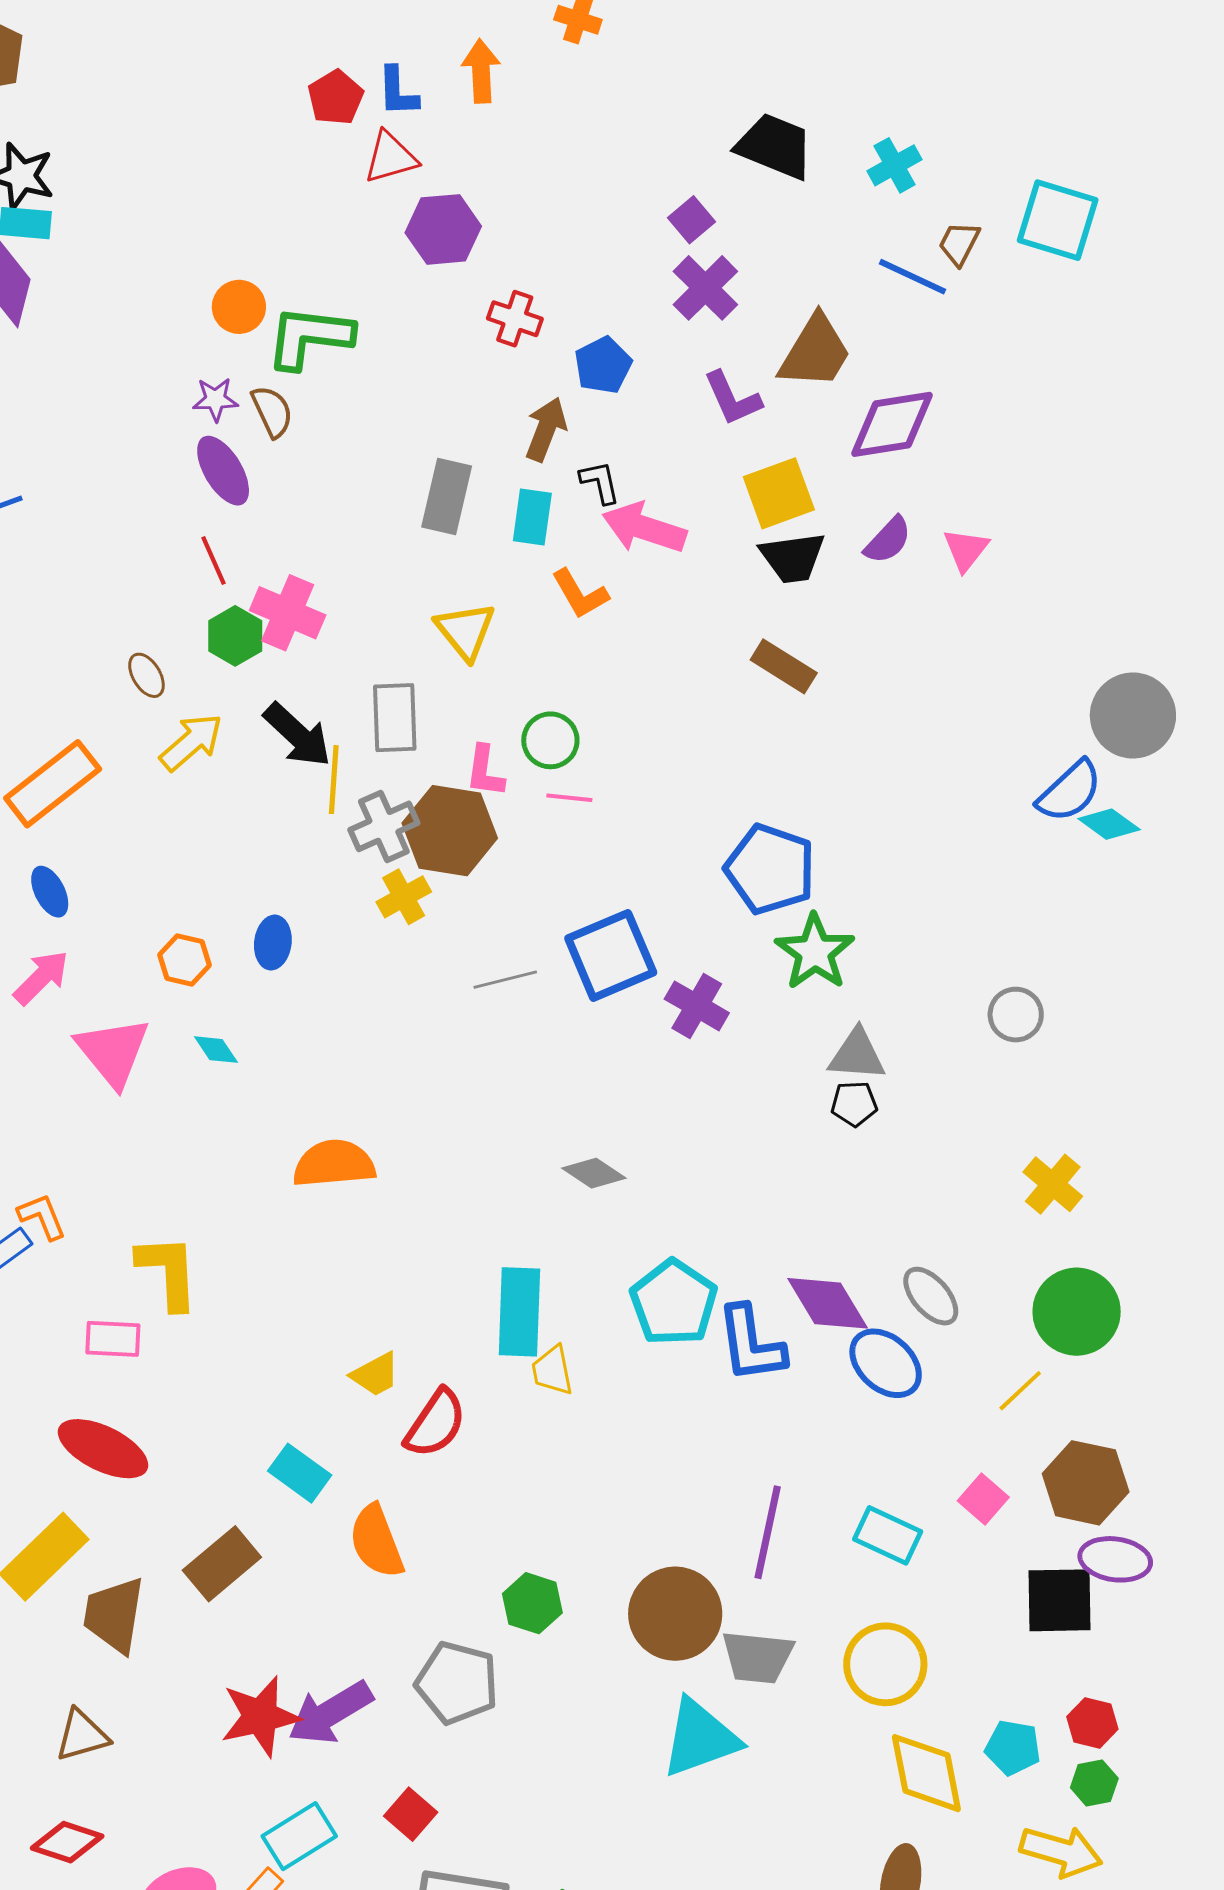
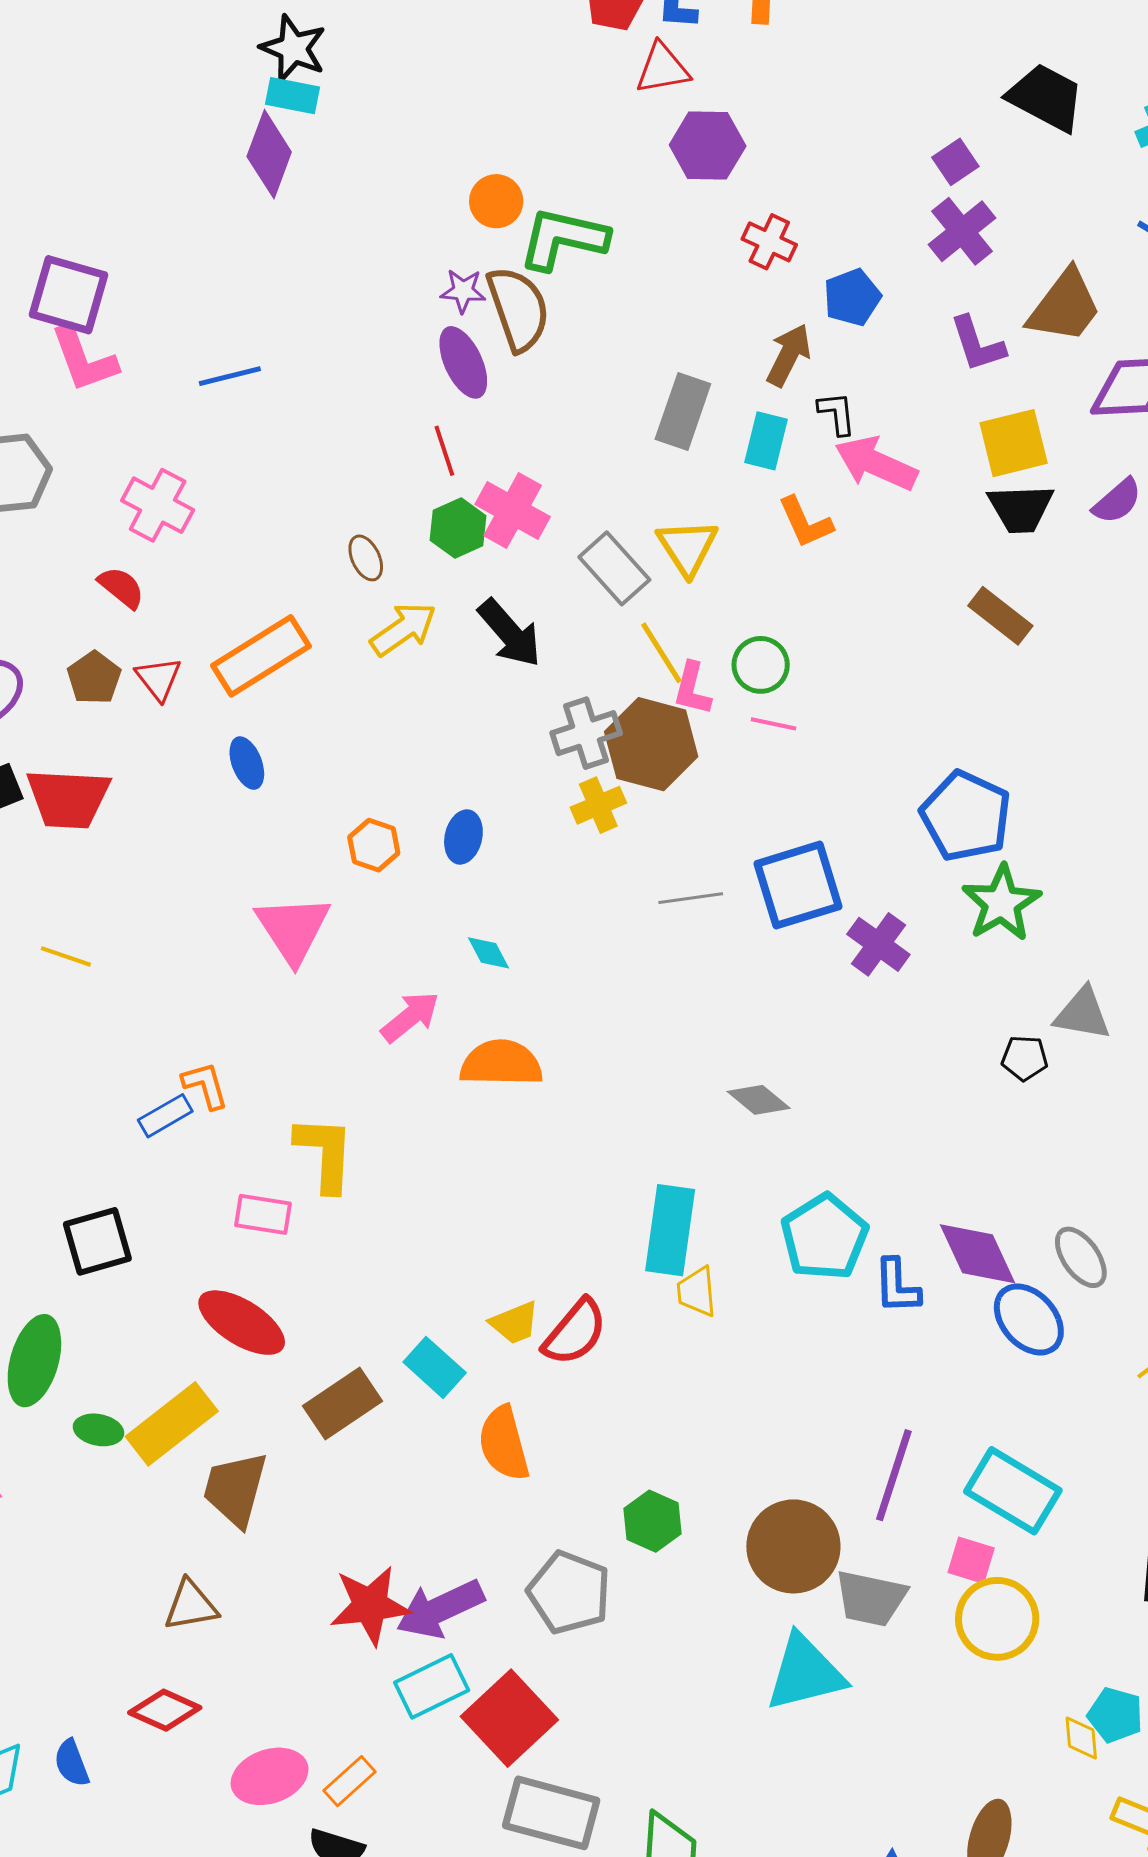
brown semicircle: (272, 411) -> (518, 309), size x1.6
gray rectangle: (395, 718) -> (614, 568), moved, turned -46
yellow line: (334, 780) -> (661, 653), moved, turned -42
pink arrow: (41, 978) -> (410, 1017), moved
cyan diamond: (216, 1050) -> (489, 953), moved
gray triangle: (857, 1055) -> (1083, 1014), moved
blue L-shape: (751, 1344) -> (897, 1286), size x0.7
yellow trapezoid: (375, 1374) -> (515, 1323), moved
pink square: (983, 1499) -> (971, 1560), moved, turned -30
cyan rectangle: (888, 1535) -> (1013, 1491), size x1.4
brown rectangle: (222, 1564) -> (343, 1403), moved
yellow diamond: (926, 1773) -> (1081, 1738), moved, size x0.5
red square: (411, 1814) -> (509, 1718), size x1.8
cyan rectangle: (299, 1836) -> (432, 1686), moved

